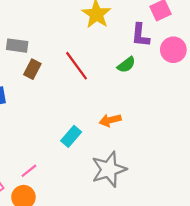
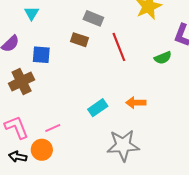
gray rectangle: (17, 46) -> (93, 18), moved
brown rectangle: (32, 69) -> (79, 40), turned 66

